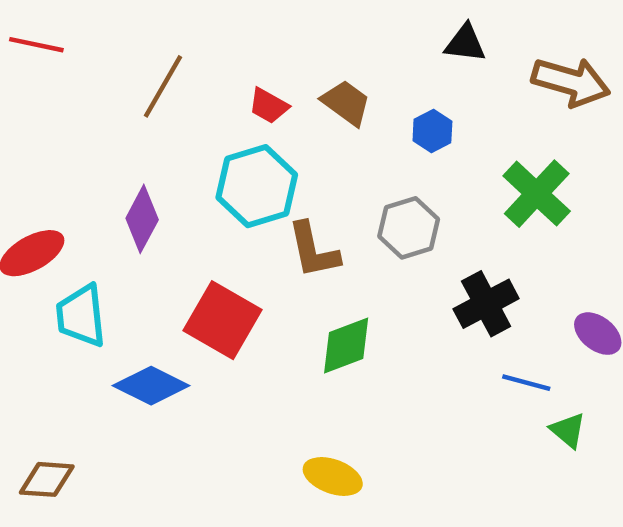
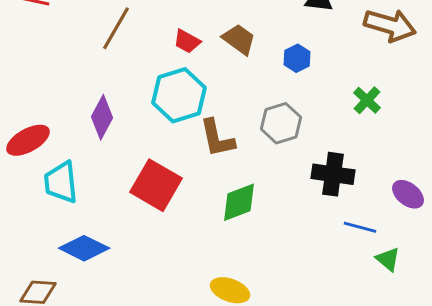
green cross: (537, 194) -> (367, 100), size x0.6
black cross: (486, 304) -> (333, 174), turned 36
blue diamond: (151, 386) -> (84, 248), moved

